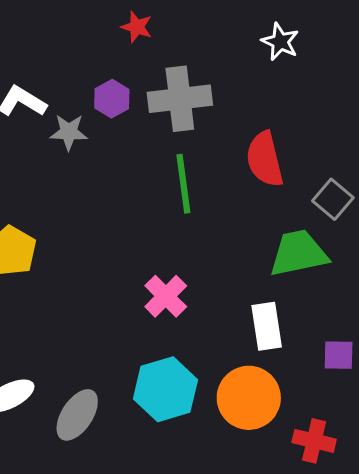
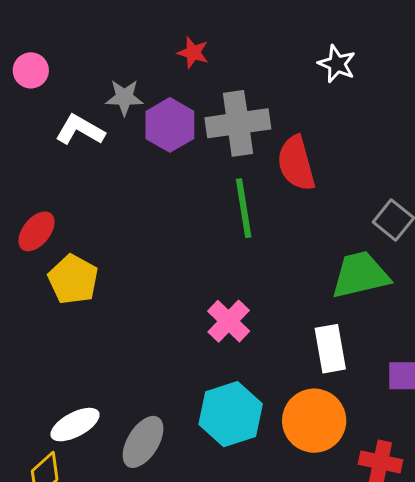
purple hexagon: (112, 99) -> (170, 125), size x1.4
gray star: (69, 132) -> (124, 97), moved
red semicircle: (265, 159) -> (296, 163), moved

